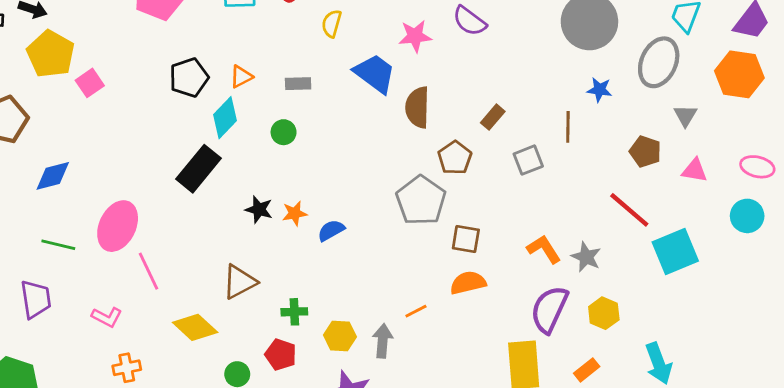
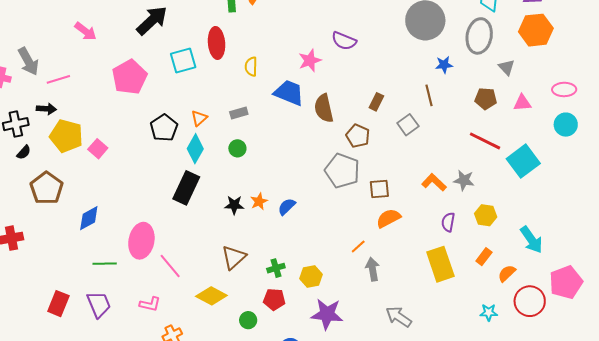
purple semicircle: (549, 309) -> (448, 222), size x0.6
gray arrow: (383, 341) -> (373, 269), moved

